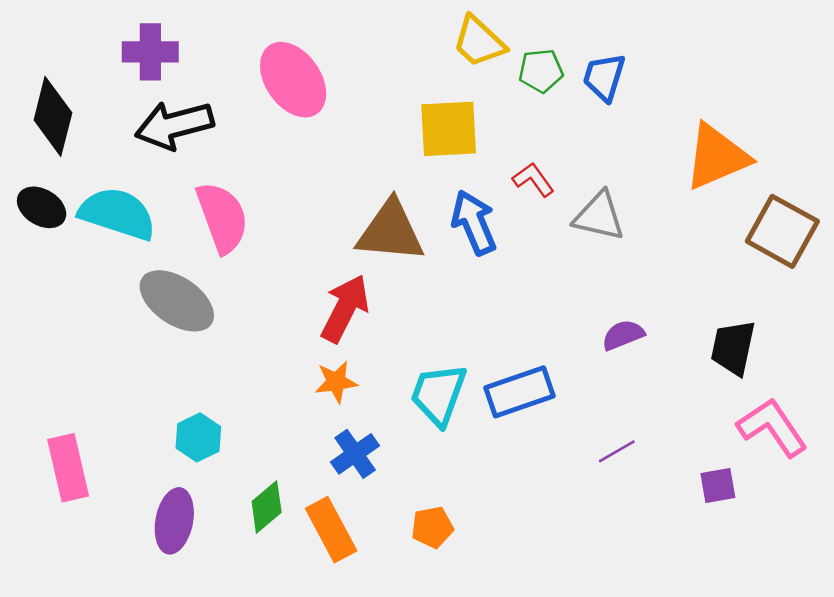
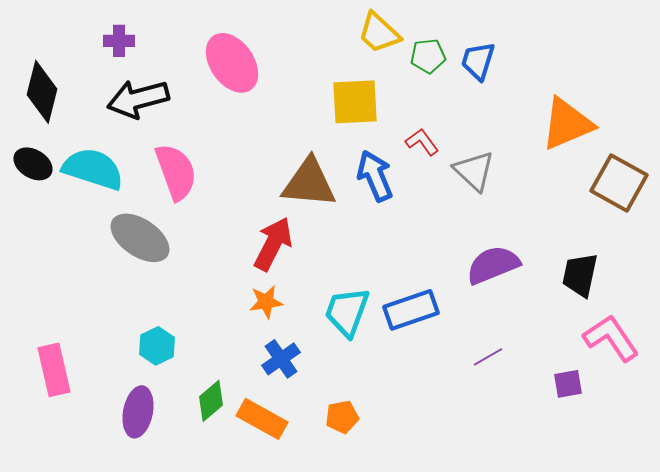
purple cross: (150, 52) -> (119, 41), size x0.7
gray triangle: (599, 216) -> (474, 171), turned 30
purple semicircle: (623, 335) -> (493, 265), size x1.6
orange rectangle: (331, 530) -> (262, 419), turned -33

